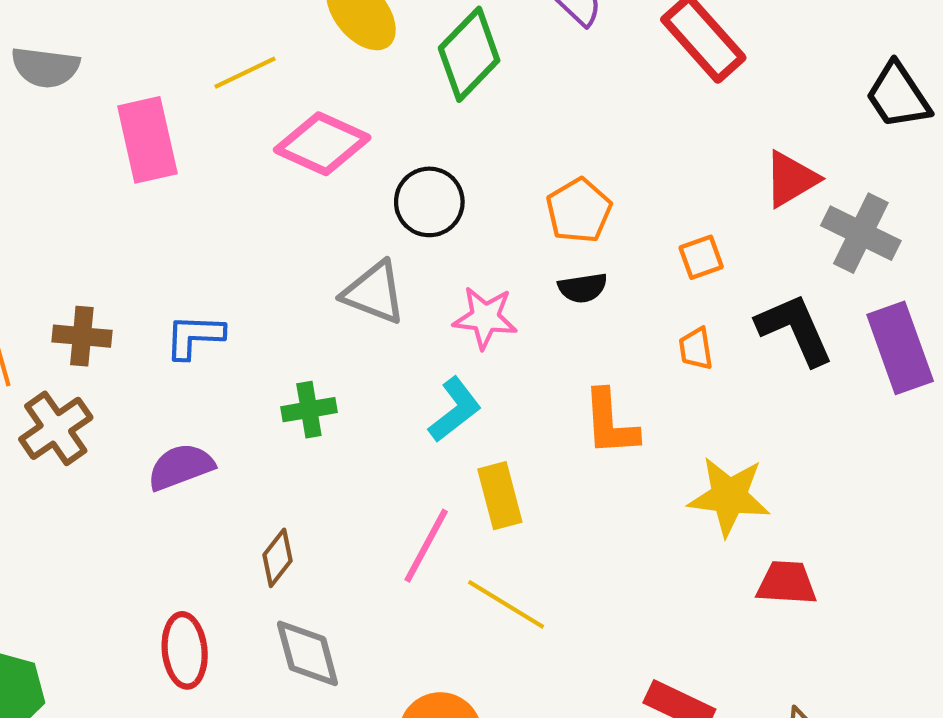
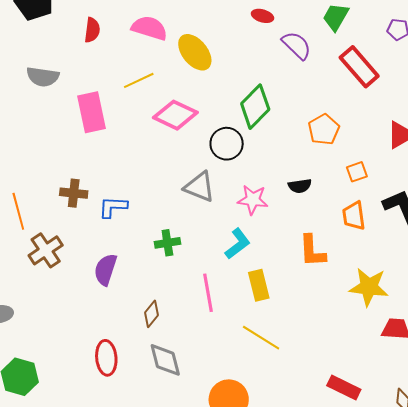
green diamond: (469, 54) -> (255, 107), moved
orange pentagon: (579, 211) -> (324, 129), moved
brown cross: (82, 336) -> (74, 193), moved
orange trapezoid: (696, 349) -> (354, 216), size x1.4
purple semicircle: (181, 467) -> (105, 270), turned -52
pink line: (426, 546) -> (208, 293), moved, turned -39

